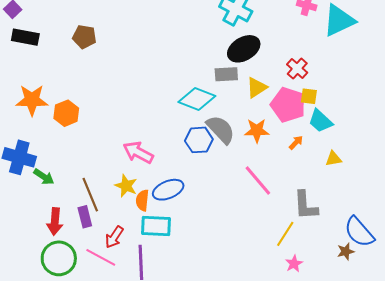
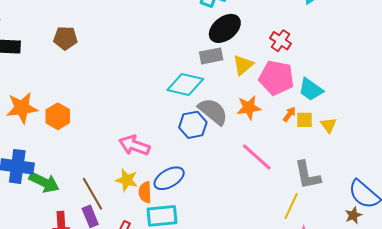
yellow square: (309, 96) -> (304, 120), moved
yellow triangle: (333, 159) -> (329, 125), turned -48
green arrow: (44, 177) -> (44, 182), size x1.4

